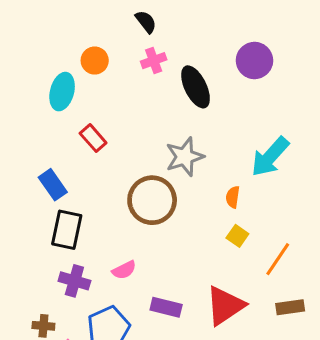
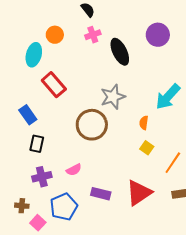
red rectangle: (93, 138) -> (54, 85), size x1.4
black rectangle: (67, 230) -> (37, 144), size x0.7
purple cross: (74, 281) -> (42, 177), turned -30

